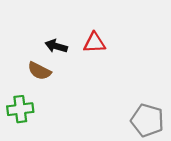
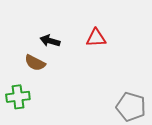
red triangle: (94, 43) -> (96, 38), moved

